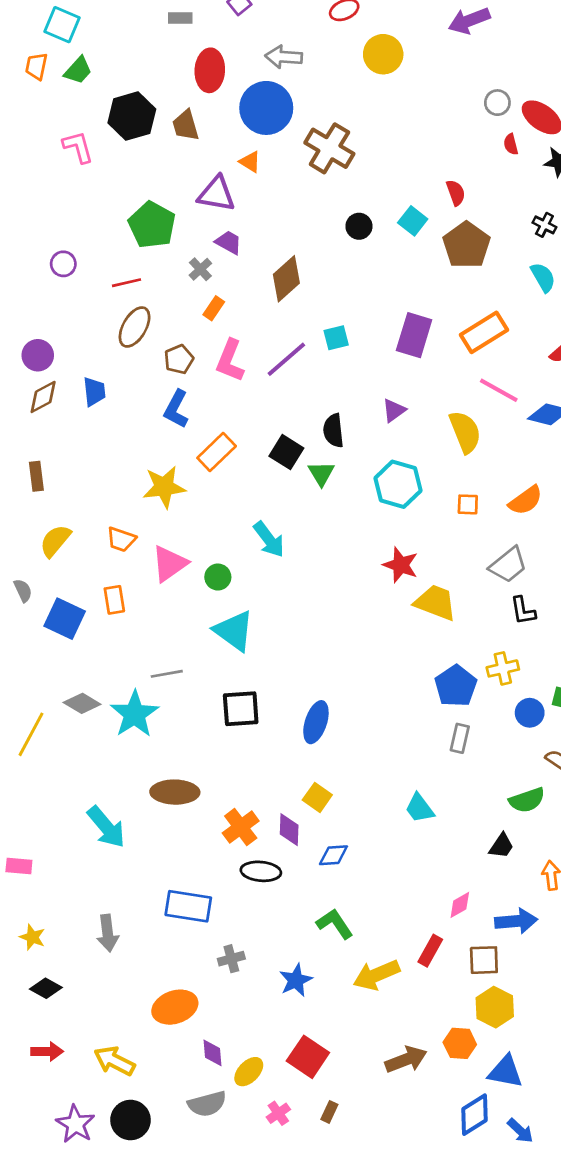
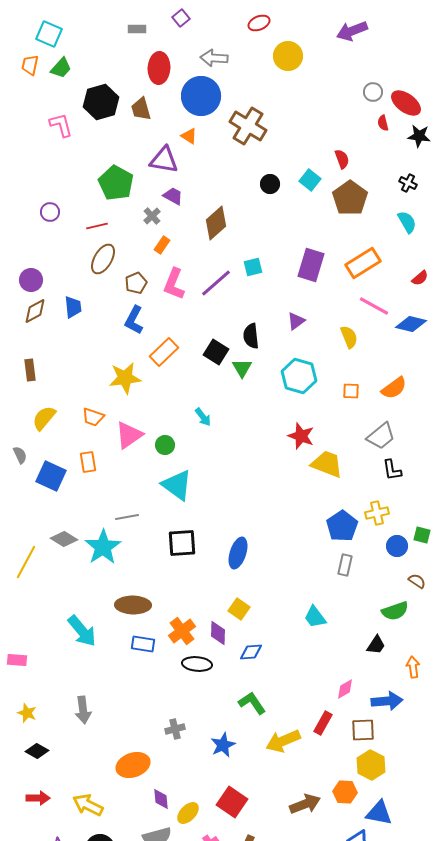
yellow semicircle: (465, 432) -> (349, 337), size x0.7
cyan arrow: (269, 539) -> (203, 417), size x0.7
blue rectangle: (188, 906) -> (143, 644), moved, size x0.7

